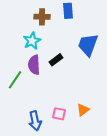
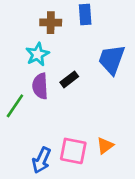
pink square: (59, 114) -> (73, 151), size x1.5
blue arrow: (35, 121) -> (41, 160), turned 36

